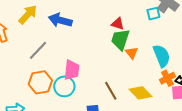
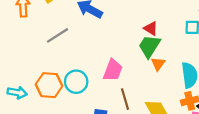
pink trapezoid: (72, 70) -> (113, 70), moved
orange hexagon: (40, 82) -> (49, 85), moved

